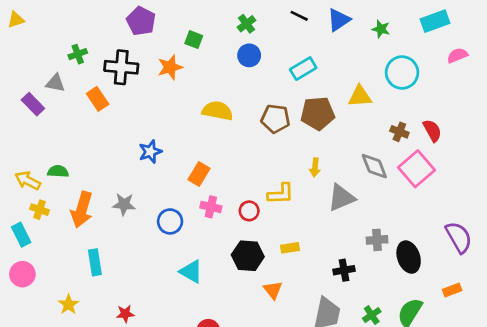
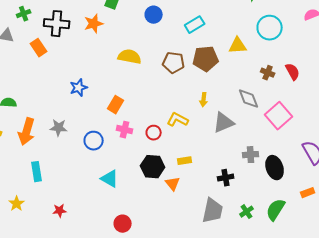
pink square: (417, 169) -> (279, 116), moved
yellow L-shape: (281, 194) -> (178, 120), turned -150
orange triangle: (273, 290) -> (173, 184), moved

